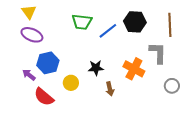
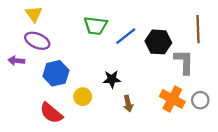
black hexagon: (135, 22) -> (158, 42), moved
orange cross: (134, 69) -> (172, 99), moved
purple arrow: (29, 75) -> (16, 61), moved, turned -32

